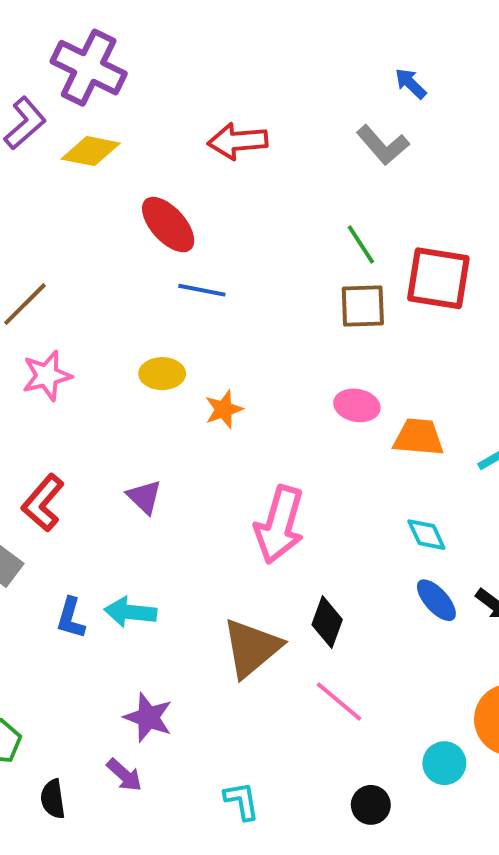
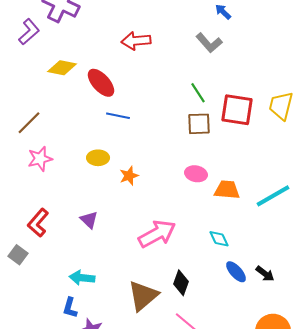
yellow diamond: (91, 151) -> (62, 68), moved
pink arrow: (279, 525) -> (157, 234), turned -135
cyan diamond: (426, 535) -> (219, 239), moved
blue L-shape: (71, 618) -> (70, 308), moved

